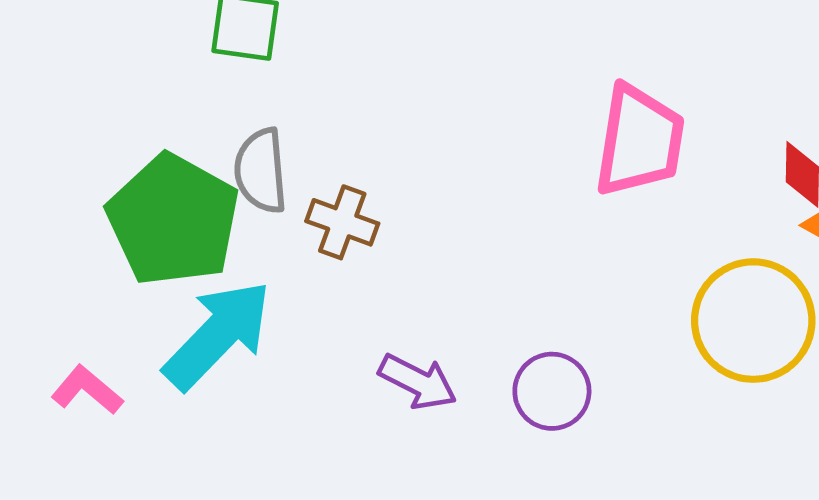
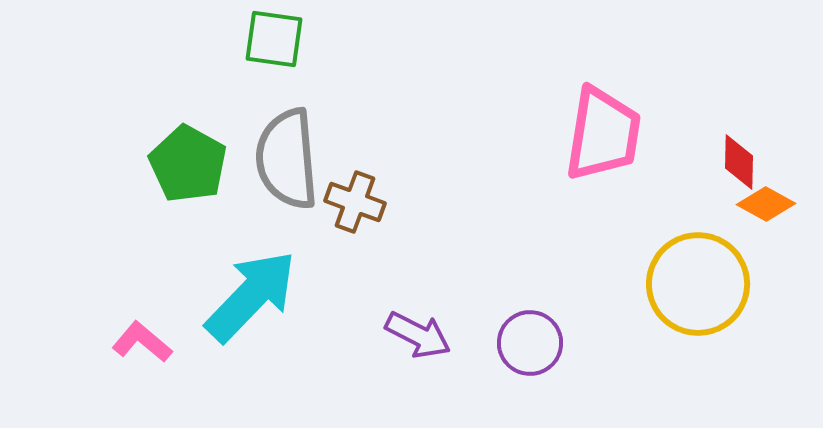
gray semicircle: (261, 171) -> (287, 159), size x1.4
green pentagon: (173, 220) -> (188, 164), moved, size x0.7

